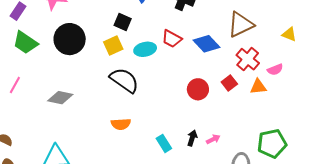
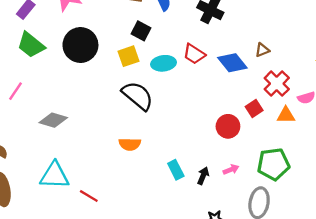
brown triangle: (241, 25) -> (262, 50), moved, size x0.5
red circle: (198, 89) -> (228, 126), moved
gray diamond: (60, 98) -> (53, 120), moved
black arrow: (192, 138) -> (203, 176), moved
green pentagon: (272, 144) -> (273, 164), moved

